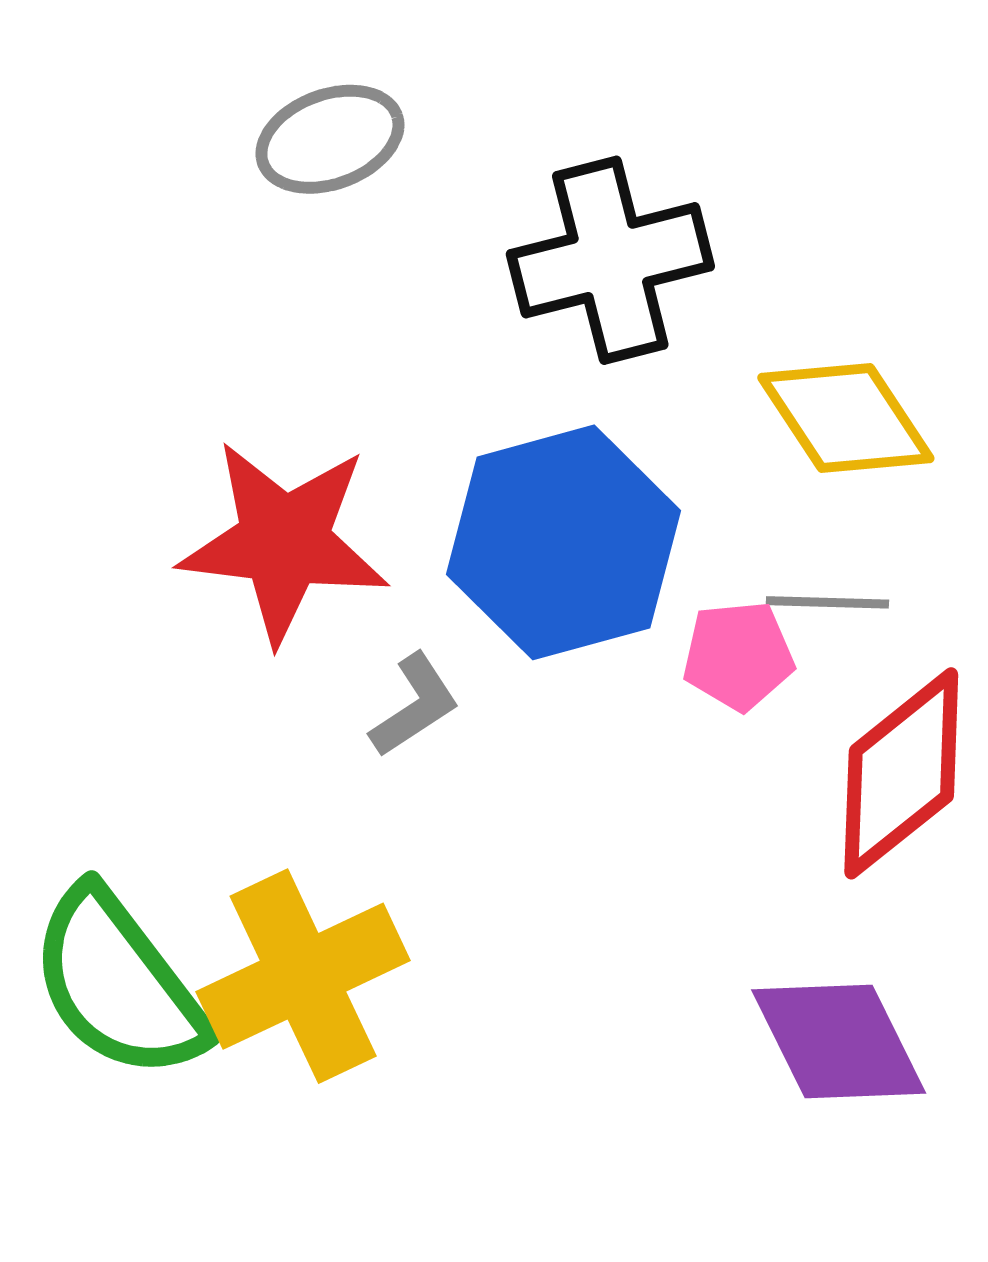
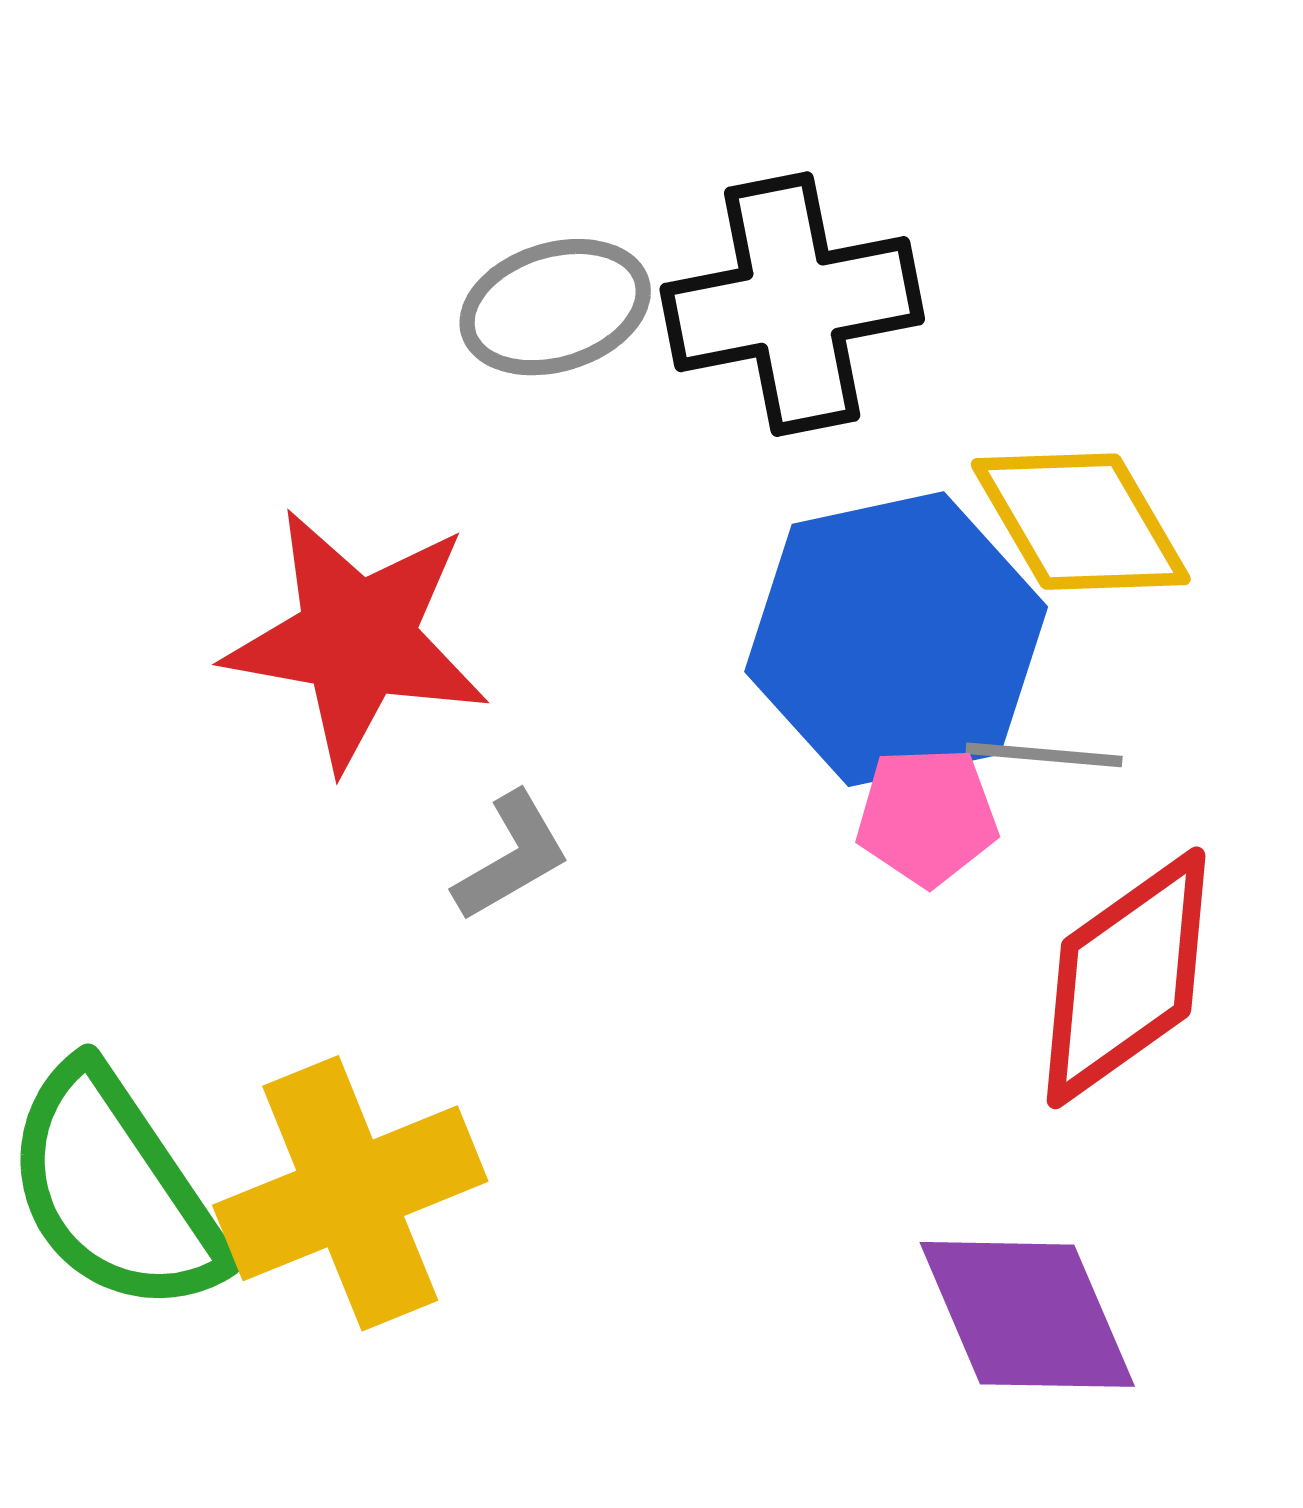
gray ellipse: (330, 139) -> (555, 307), moved
blue hexagon: (564, 542) -> (896, 639), moved

